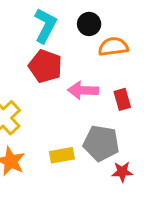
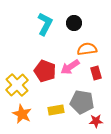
orange semicircle: (113, 47) -> (87, 49), moved
red pentagon: (45, 66) -> (45, 71), moved
pink arrow: (83, 90) -> (70, 67), turned -36

